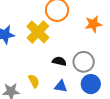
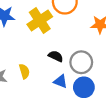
blue triangle: (61, 86) -> (60, 81), moved

